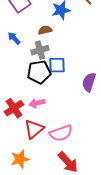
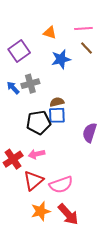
brown semicircle: (45, 30) -> (57, 102), moved
gray cross: (40, 50) -> (30, 84), moved
orange star: (20, 159) -> (41, 211), moved

